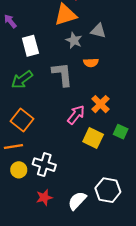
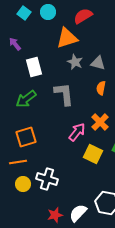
gray triangle: (98, 31) -> (98, 63), moved
orange semicircle: (91, 63) -> (101, 88), moved, turned 104
orange square: (22, 120) -> (26, 137), turned 35
red star: (44, 197) -> (55, 215), moved

